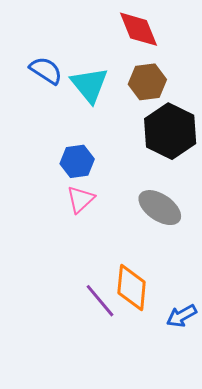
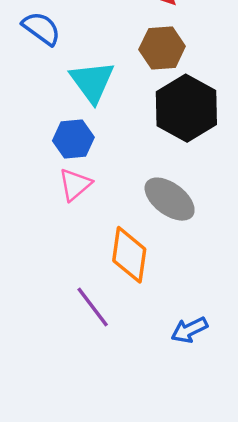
cyan triangle: (89, 85) -> (92, 82), moved
orange diamond: (132, 288) -> (129, 255), moved

